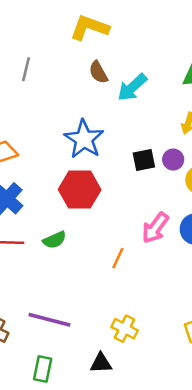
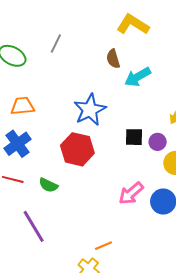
yellow L-shape: (90, 28) -> (133, 24), moved
green semicircle: (54, 240) -> (48, 185), turned 36
orange line: (118, 258) -> (103, 246), moved, turned 30
purple line: (49, 320) -> (34, 226), moved, turned 32

